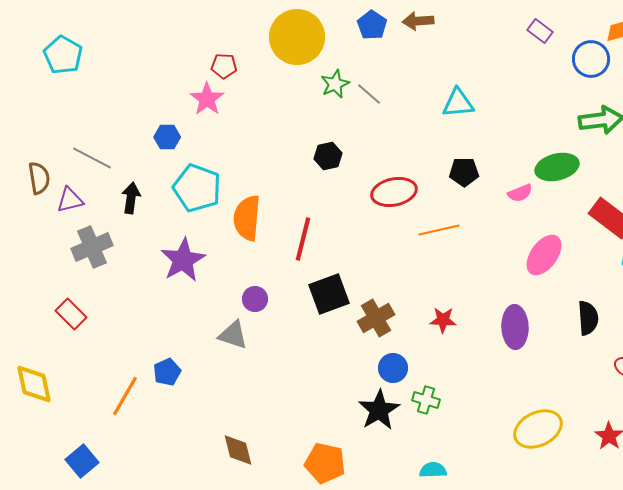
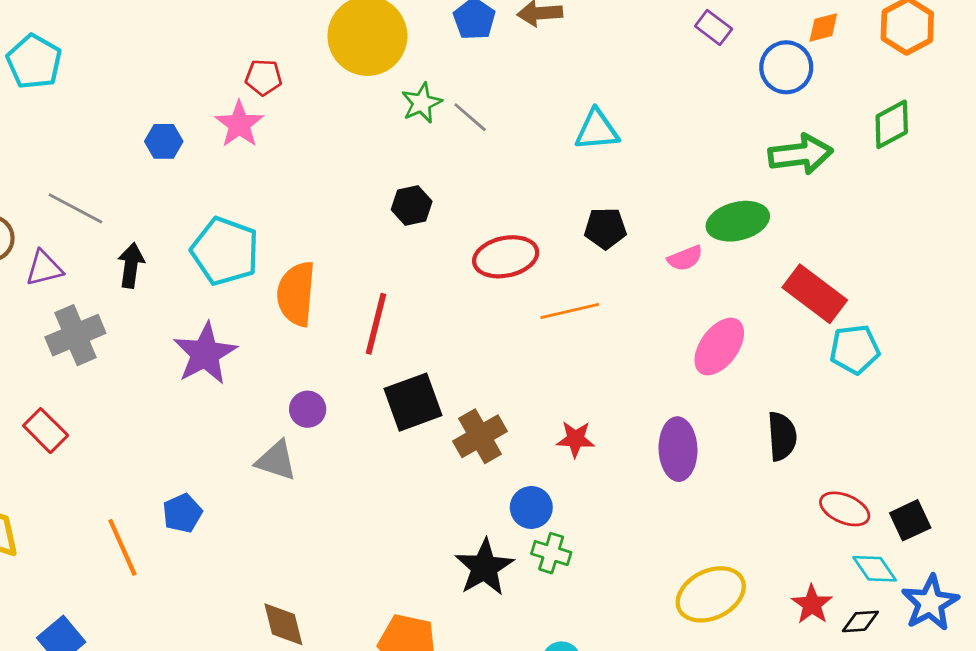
blue hexagon: (167, 137) -> (164, 141), moved
blue circle: (393, 368) -> (531, 507), moved
orange line: (125, 396) -> (122, 547), turned -54

